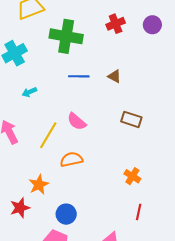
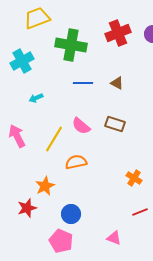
red cross: (116, 24) -> (118, 33), size x1.4
brown rectangle: (131, 119) -> (115, 124), moved
red line: (139, 212) -> (140, 212), turned 56

